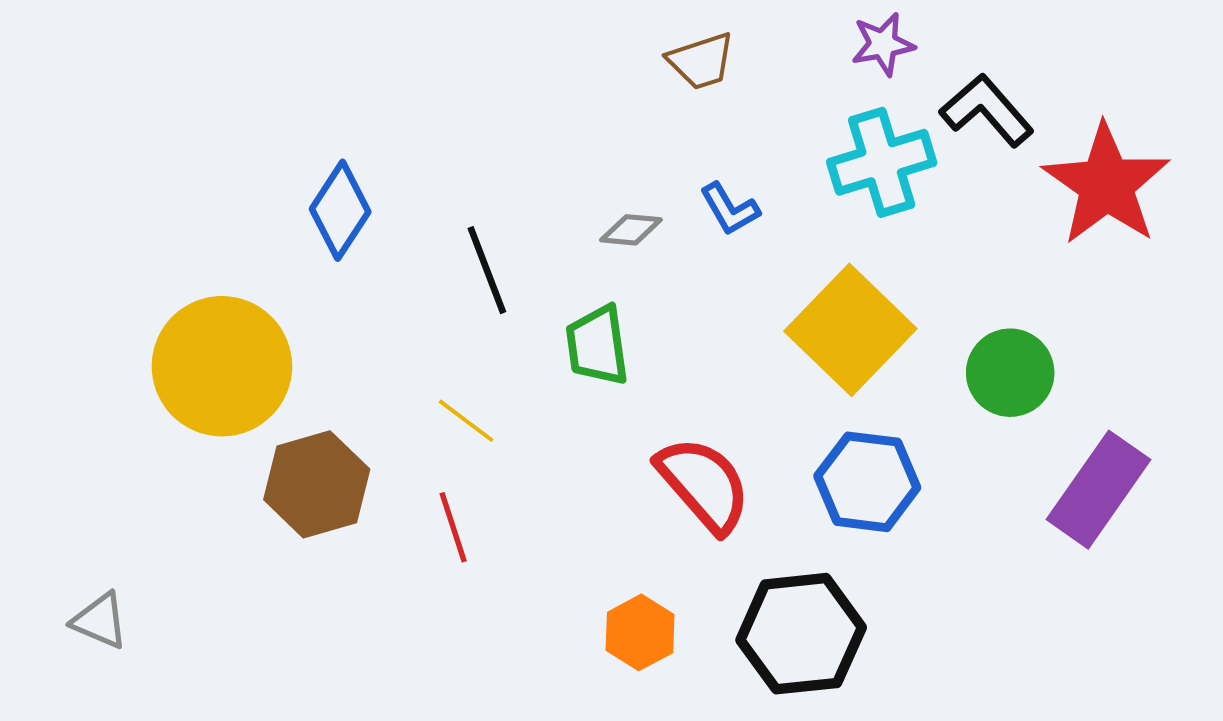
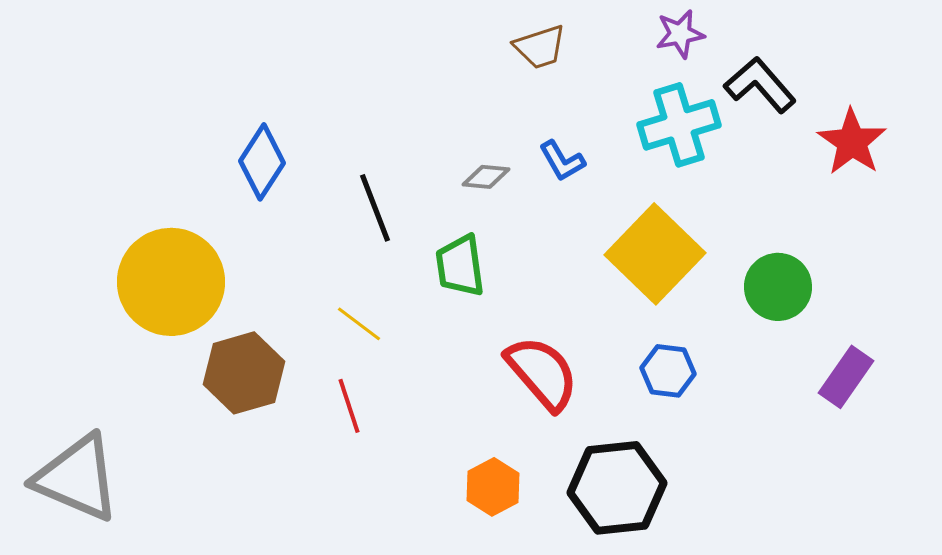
red star: (1106, 184) -> (852, 142), size x0.7
blue hexagon: (867, 482) -> (668, 371), size x0.7
purple rectangle: (1098, 490) -> (846, 377), size x0.7
gray triangle: (100, 621) -> (77, 478), size x2.0

